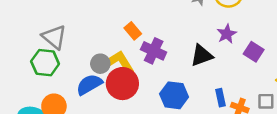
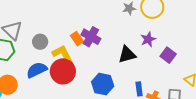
orange rectangle: (133, 31) -> (77, 39), moved
purple cross: (154, 51) -> (91, 37), moved
gray circle: (100, 64) -> (40, 42), moved

